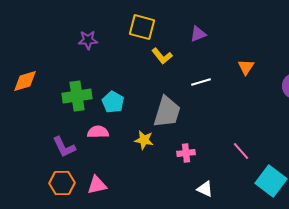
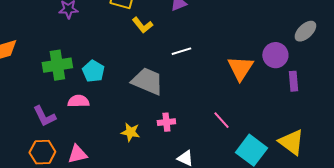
orange triangle: (246, 67) -> (240, 68), moved, size x1.6
gray trapezoid: (167, 112) -> (147, 81), turned -84
yellow star: (144, 140) -> (130, 132), moved

